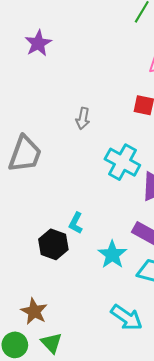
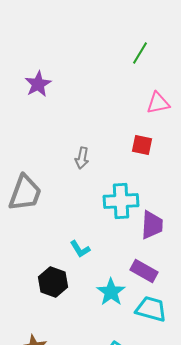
cyan cross: (122, 162) -> (121, 201), turned -32
cyan L-shape: (76, 223) -> (80, 249), moved, turned -60

